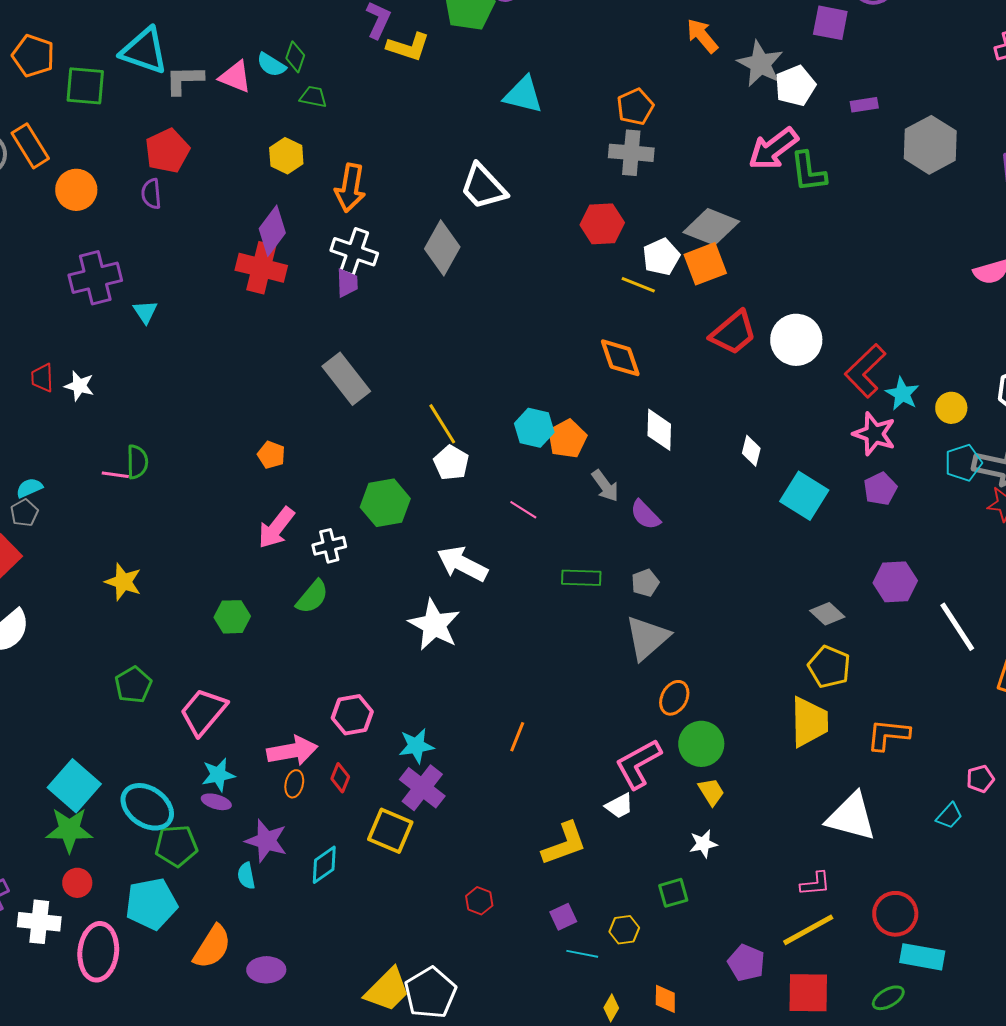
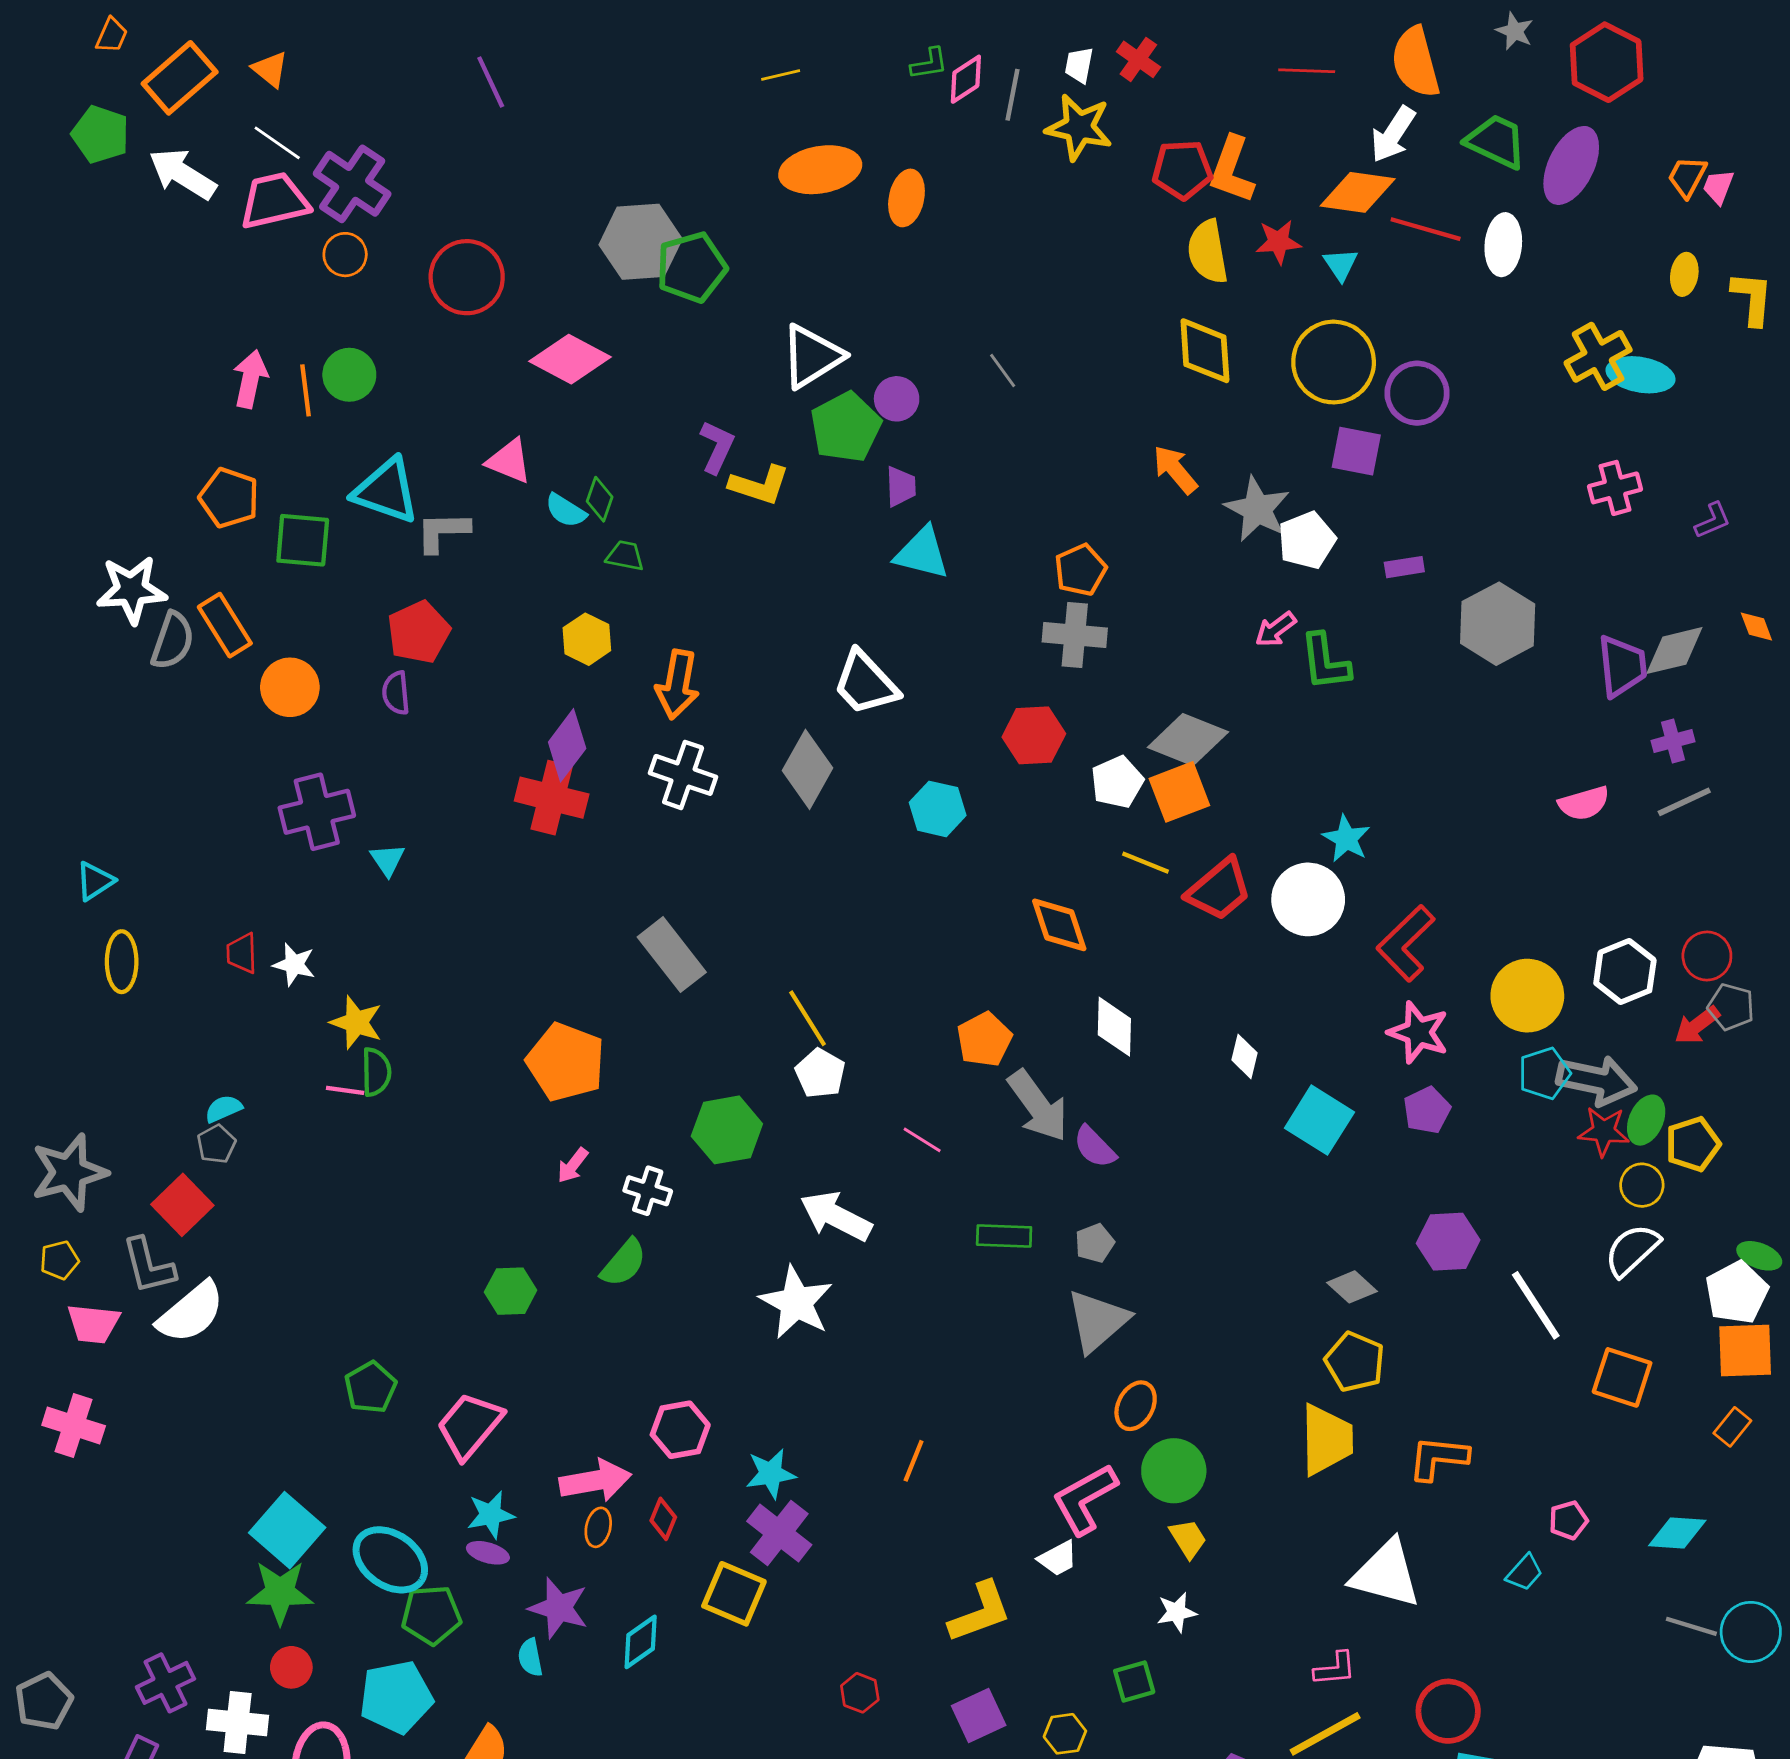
pink triangle: (235, 77) -> (509, 461), moved
pink arrow: (773, 149) -> (1276, 629), size x0.6
purple trapezoid: (347, 283) -> (901, 486), moved
yellow line: (638, 285) -> (1145, 863), moved
cyan star: (902, 394) -> (1346, 839), moved
yellow circle: (951, 408) -> (1527, 996), size x1.6
cyan hexagon: (534, 428) -> (938, 809), moved
orange pentagon: (271, 455) -> (566, 1062), size x2.0
gray arrow: (605, 486) -> (1038, 1106), size x1.6
pink arrow: (276, 528) -> (573, 1165), size x0.6
white cross: (329, 546) -> (648, 1191), turned 32
yellow star: (123, 582) -> (356, 1022), moved
purple square: (563, 917) -> (979, 1715), size x1.4

